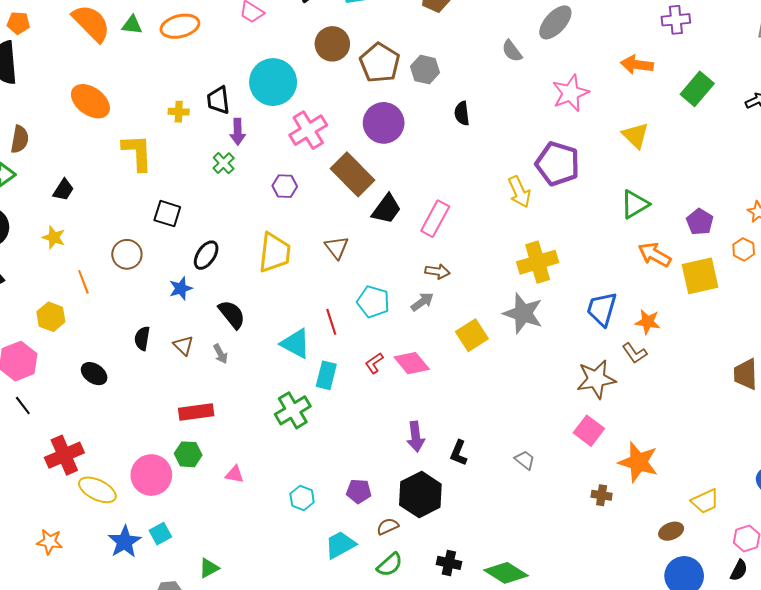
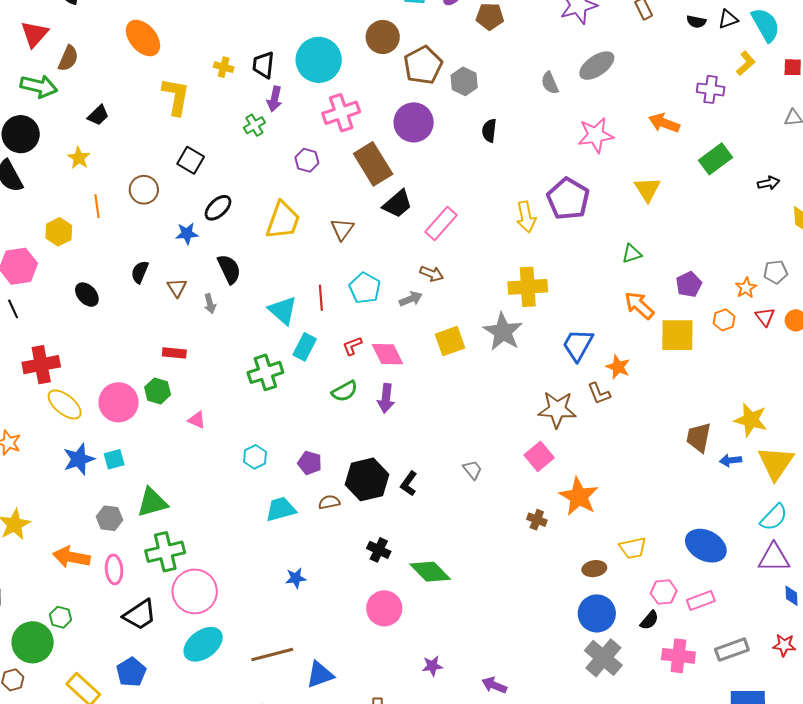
green triangle: (635, 204) -> (632, 254), size x0.7
red rectangle: (196, 412) -> (174, 353), size x0.7
purple arrow: (416, 437) -> (386, 398), moved
black L-shape: (459, 453) -> (409, 484), moved
green semicircle: (390, 565) -> (345, 391), moved
green triangle: (209, 568) -> (152, 502), size x1.6

